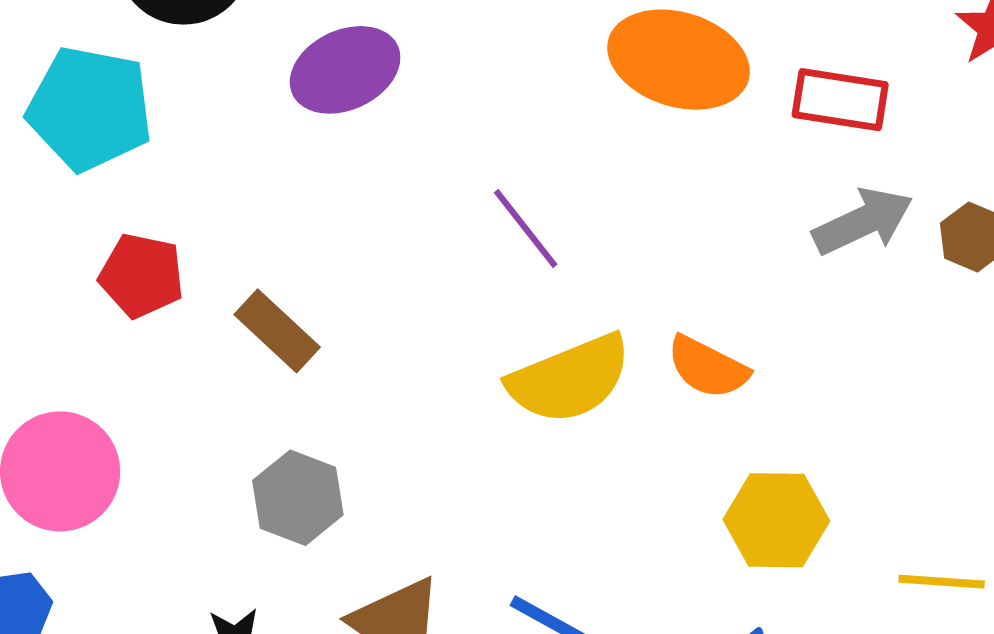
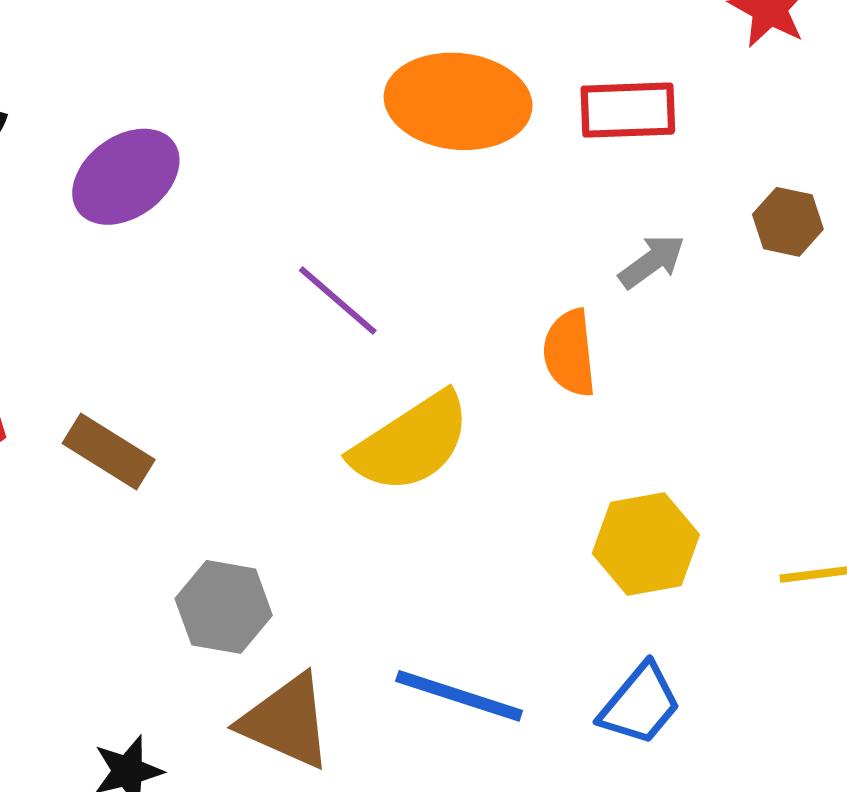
gray arrow: (863, 221) -> (652, 261), moved, size x0.7
orange semicircle: (708, 367) -> (570, 353), moved, turned 68
gray hexagon: (298, 498) -> (224, 607), moved

